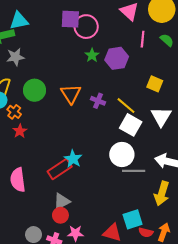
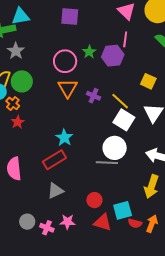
pink circle: (86, 27) -> (65, 61), moved
pink line: (143, 39) -> (125, 39), moved
gray star: (15, 57) -> (16, 51), turned -30
green circle: (34, 90) -> (22, 81), moved
cyan star: (73, 159) -> (64, 138), moved
gray line: (134, 171) -> (107, 163), moved
red circle: (60, 215) -> (94, 200), moved

